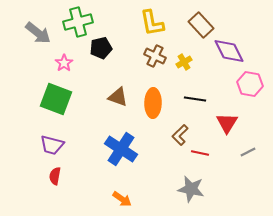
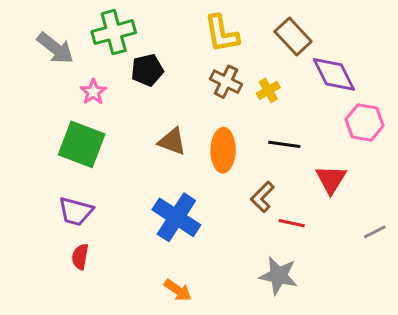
gray line: (248, 152) -> (375, 232), moved

